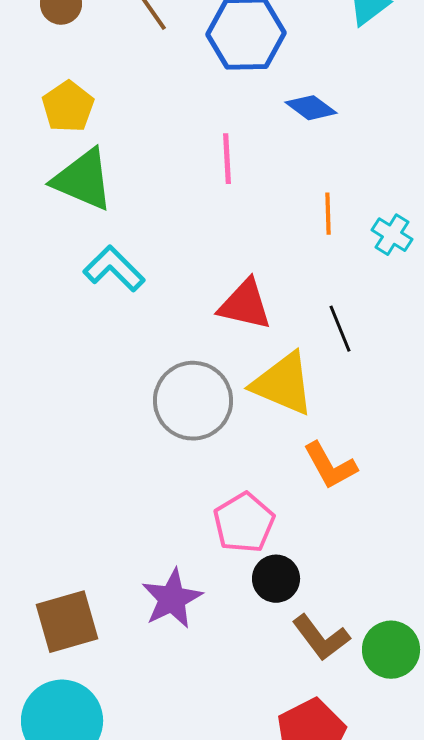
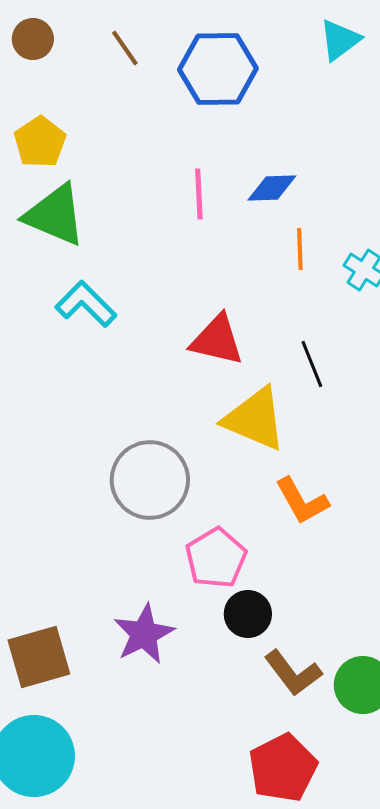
blue diamond: (311, 108) -> (272, 188), moved, turned -39
gray circle: (193, 401) -> (150, 480), moved

